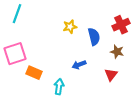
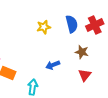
blue semicircle: (94, 37) -> (72, 24), moved
brown star: (117, 52) -> (82, 52), moved

